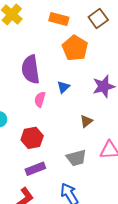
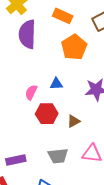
purple semicircle: (31, 69) -> (27, 34), moved
blue triangle: (63, 87) -> (56, 84), turned 32
red hexagon: (32, 138) -> (47, 114), moved

